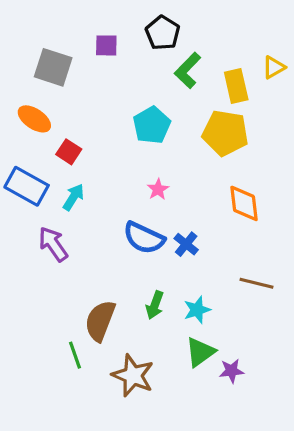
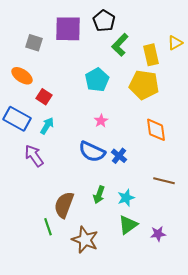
purple square: (106, 45) -> (68, 29), size x1.8
gray square: (53, 67) -> (34, 43), size x0.7
purple star: (231, 371) -> (158, 234), moved

